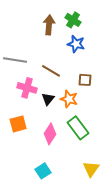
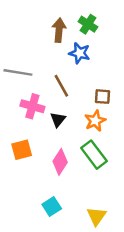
blue star: (76, 44) -> (80, 53), moved
brown line: (51, 71) -> (61, 86), turned 30
orange star: (69, 99) -> (95, 121), moved, turned 30
yellow triangle: (91, 169) -> (96, 216), moved

